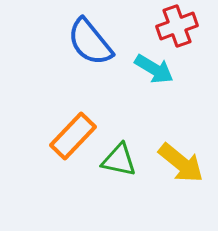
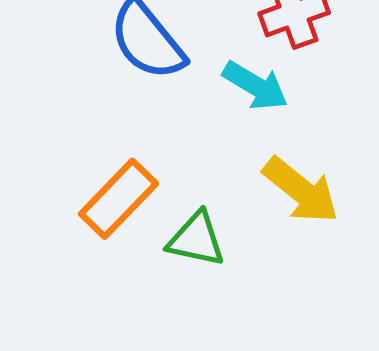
yellow arrow: (181, 163) -> (301, 190), moved

